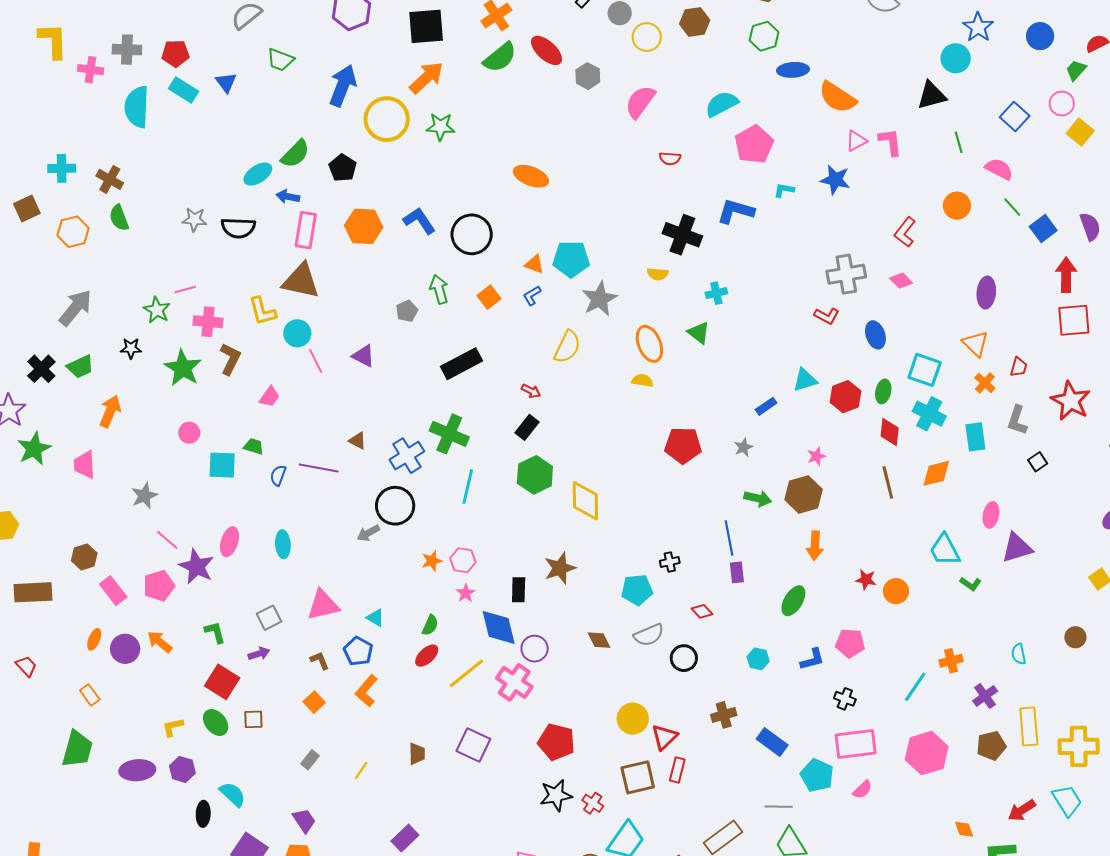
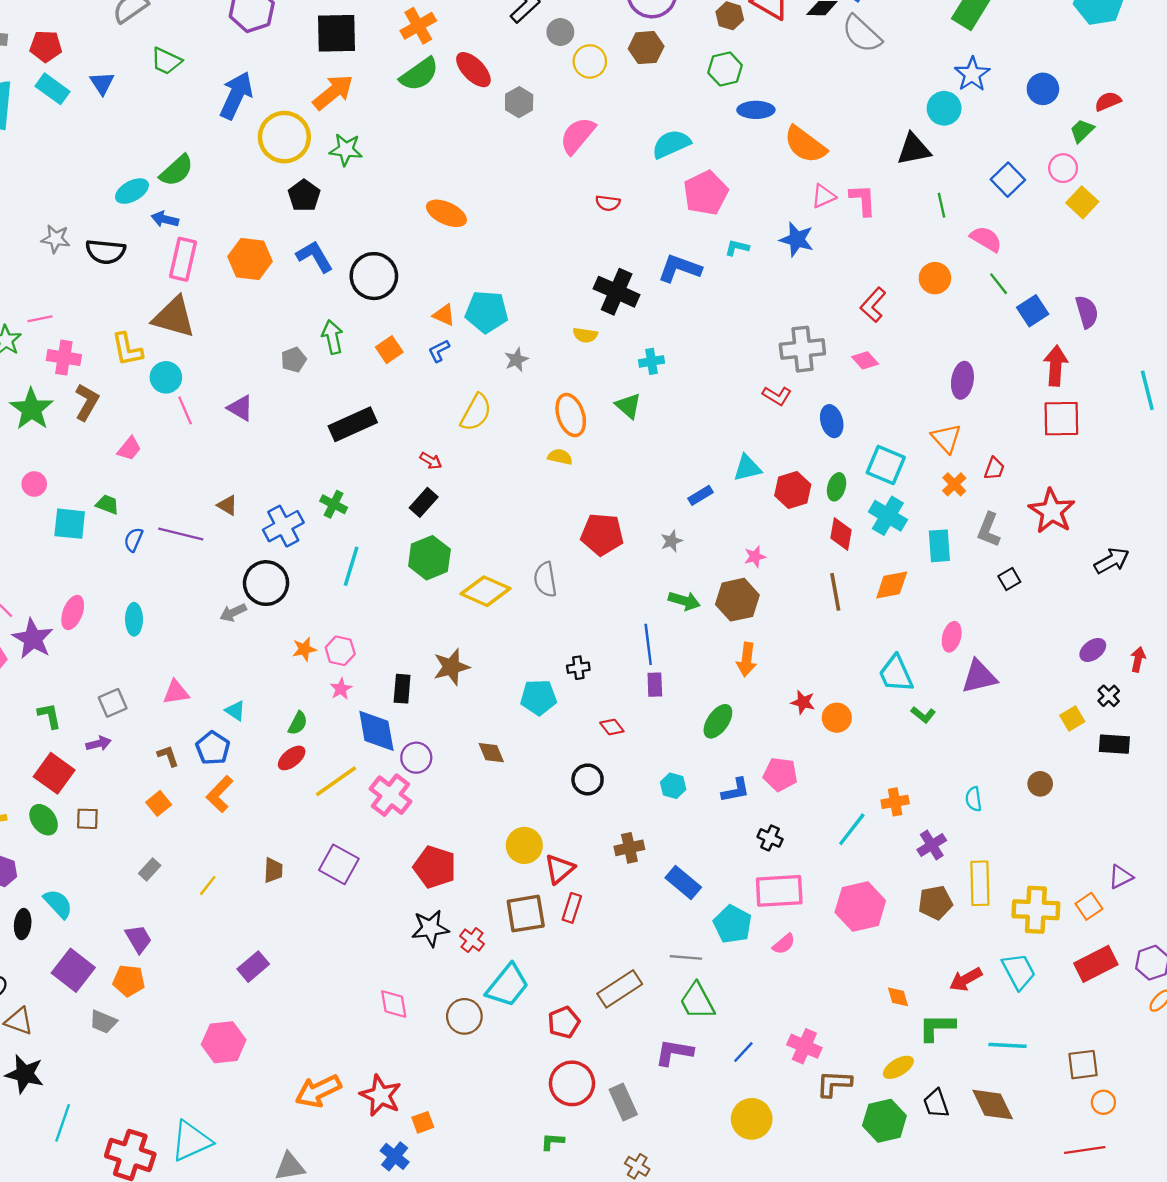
black pentagon: (343, 168) -> (304, 196), moved
gray star: (599, 299) -> (516, 360), size x0.6
green cross: (449, 434) -> (334, 504), size x0.6
yellow diamond: (585, 501) -> (485, 591), turned -69
pink triangle: (323, 605) -> (176, 692), size x0.7
gray semicircle: (649, 635) -> (545, 579), moved, turned 100

